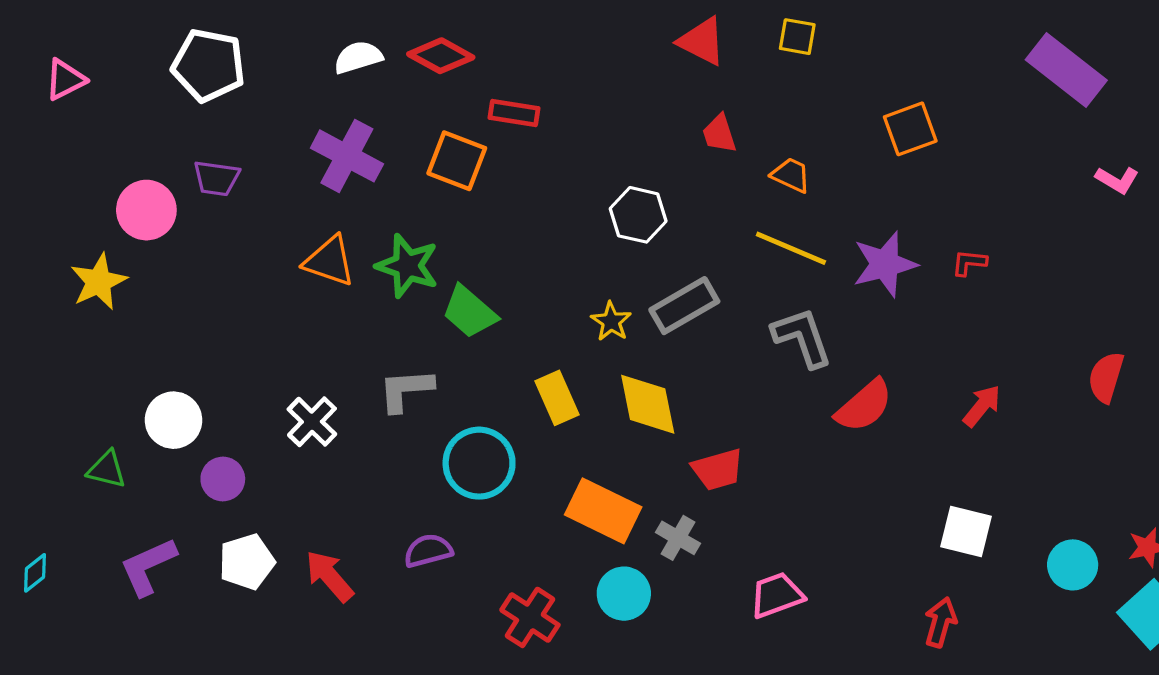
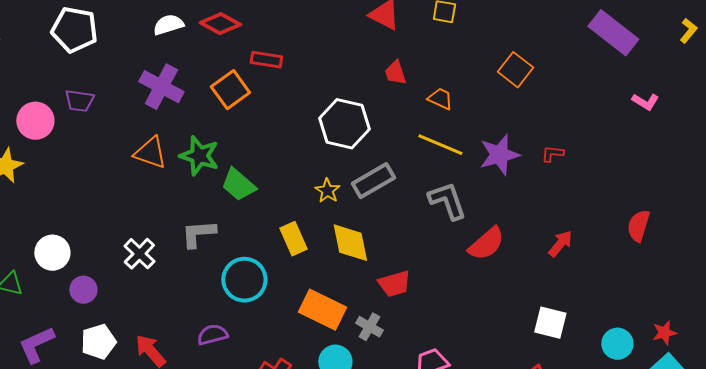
orange square: (910, 129) -> (515, 70), turned -32
orange square: (457, 161) -> (230, 90), turned 33
white hexagon: (638, 215) -> (344, 124), size x1.4

